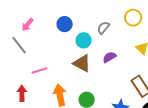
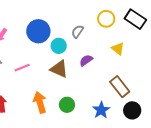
blue circle: (65, 24) -> (38, 31), size x1.5
pink line: (39, 71) -> (22, 68), moved

